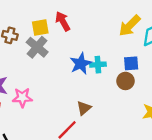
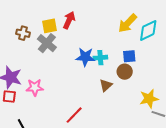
red arrow: (63, 21) -> (69, 20), turned 54
blue star: (81, 64) -> (85, 57), turned 30
brown triangle: (84, 108) -> (106, 85), moved

